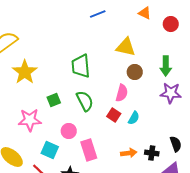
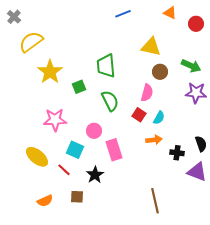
green arrow: (166, 66) -> (191, 66), turned -66
green square: (54, 100) -> (79, 87), moved
orange arrow: (129, 153) -> (154, 140), moved

